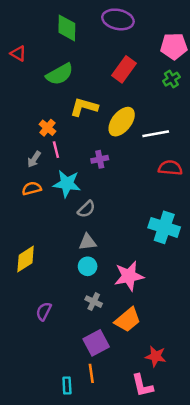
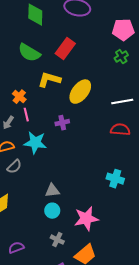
red rectangle: (124, 69) -> (65, 49), moved
green semicircle: (60, 74) -> (29, 53), turned 60
white line: (156, 134) -> (122, 102), moved
gray semicircle: (86, 209) -> (14, 167), moved
cyan cross: (164, 227) -> (115, 179), size x0.7
purple semicircle: (44, 311) -> (16, 248), turned 42

